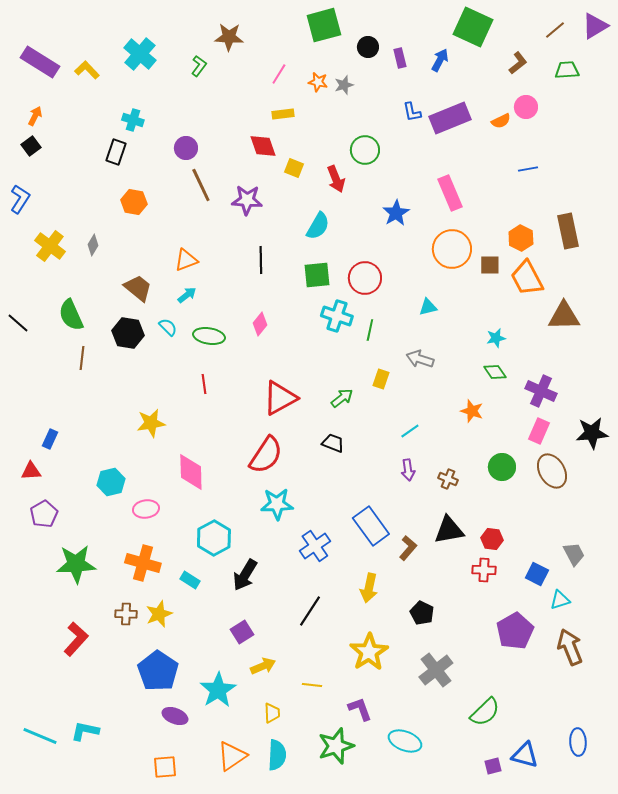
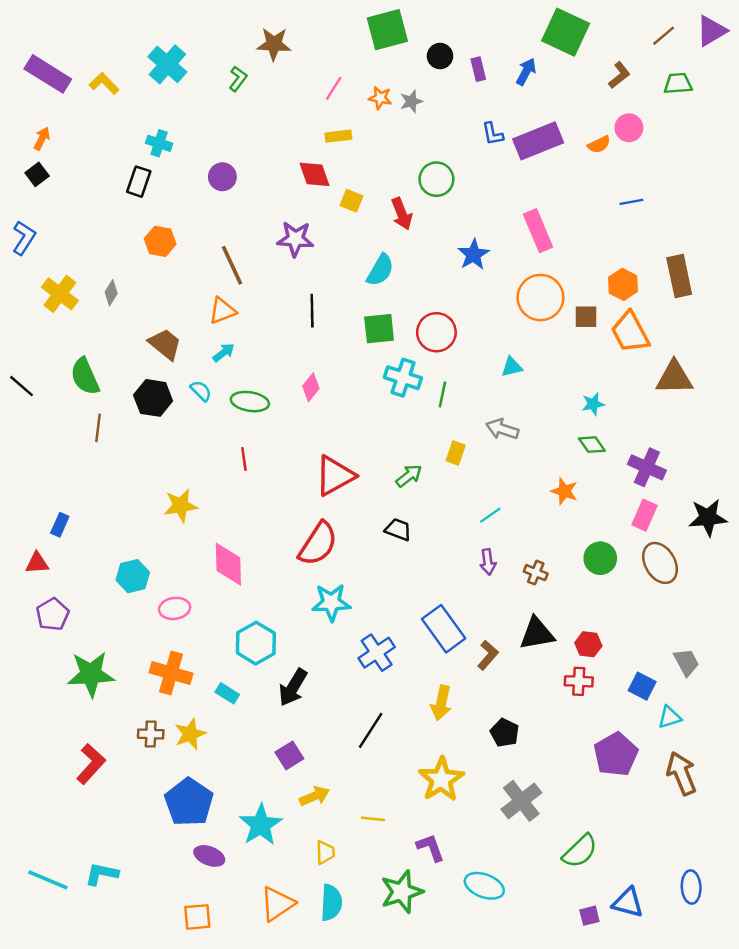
brown line: (201, 185) -> (232, 265), moved

